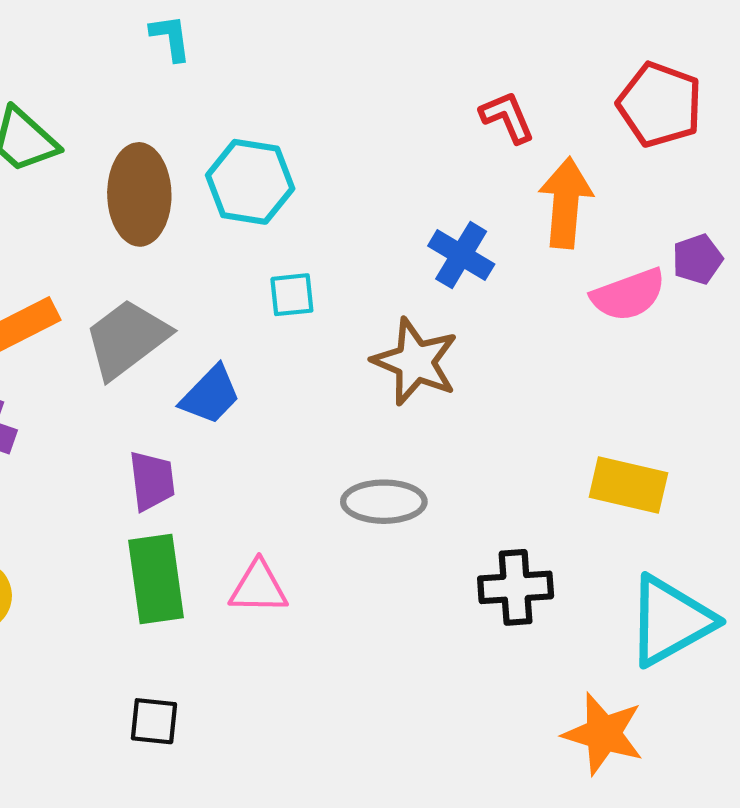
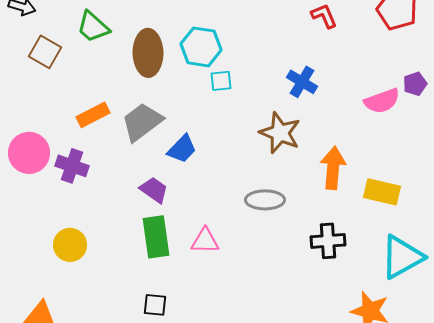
orange arrow: (566, 203) -> (333, 168), moved
cyan square: (292, 295) -> (221, 81), moved
purple trapezoid: (152, 481) -> (154, 190), turned -48

